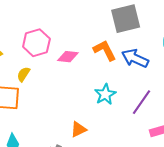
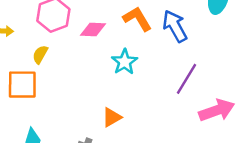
blue arrow: (135, 58) -> (175, 26), turned 40
cyan star: (105, 94) -> (124, 62), moved

